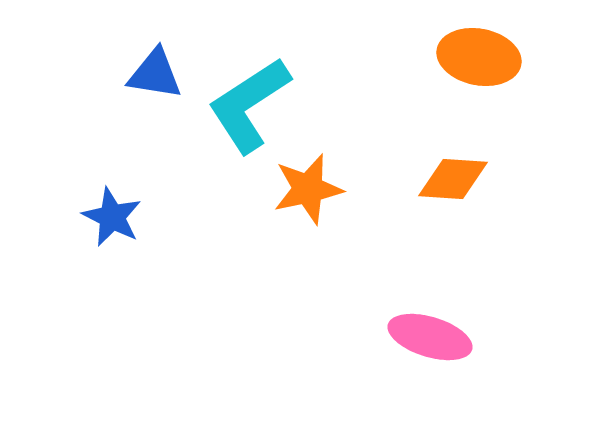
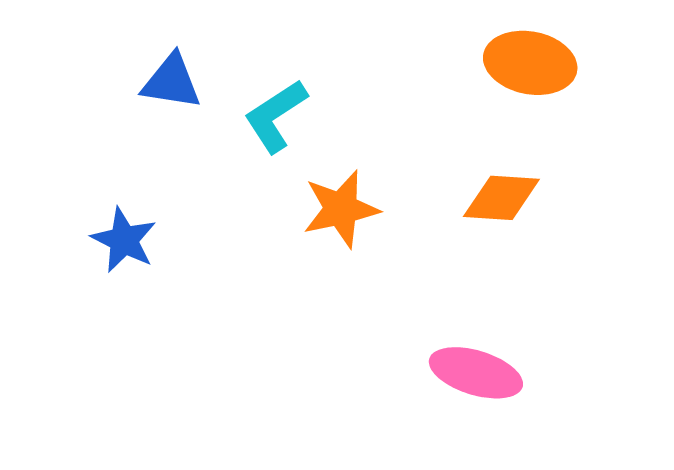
cyan L-shape: (249, 105) -> (276, 116), size x0.7

